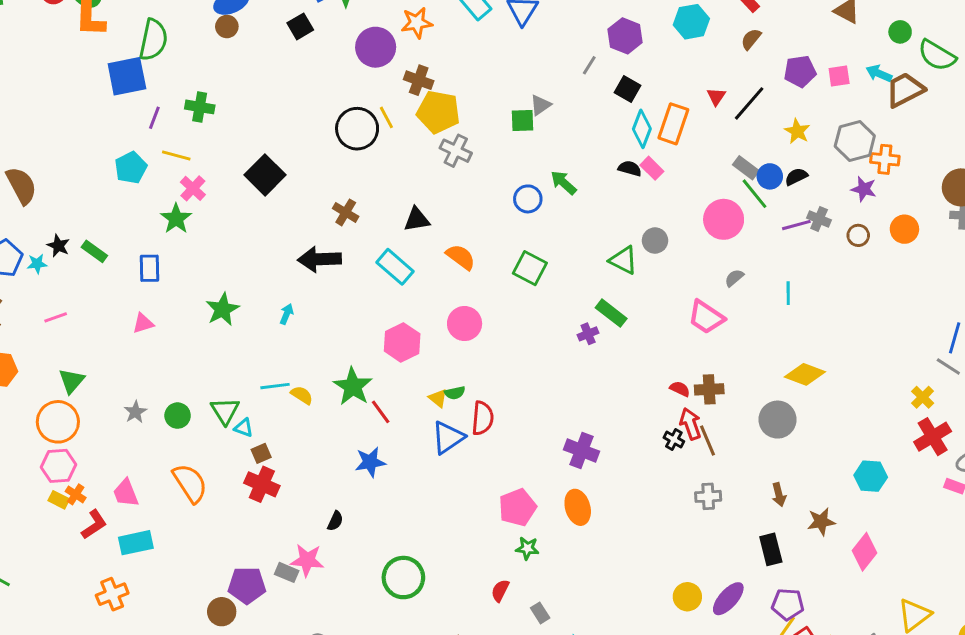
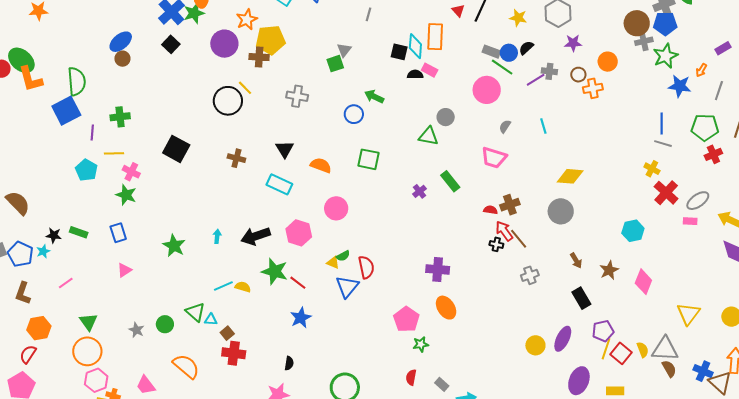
black square: (628, 89) -> (399, 52), moved
yellow pentagon: (438, 112) -> (270, 40), moved
orange cross: (885, 159) -> (593, 88), moved
black triangle: (417, 219) -> (285, 149), turned -36
black arrow: (319, 259) -> (256, 236), moved
green rectangle: (611, 313) -> (450, 181), moved, turned 30

